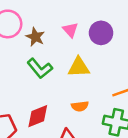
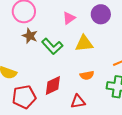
pink triangle: (70, 30) -> (69, 18), moved, turned 40
brown star: (35, 37) -> (30, 36), moved

